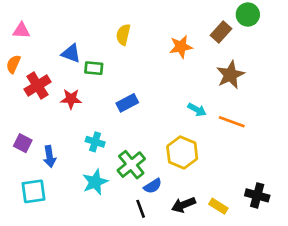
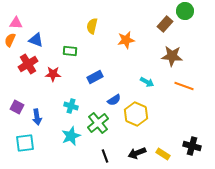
orange star: (181, 47) -> (126, 40), moved
blue triangle: (71, 53) -> (36, 40), moved
orange semicircle: (13, 64) -> (10, 40), moved
brown star: (230, 75) -> (172, 56), turned 30
orange line: (232, 122) -> (184, 86), moved
blue semicircle: (153, 186) -> (114, 100), moved

